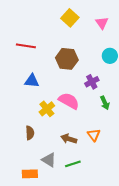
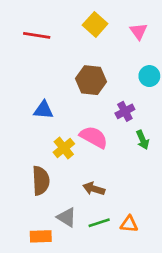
red line: (26, 46) -> (37, 35), moved
brown semicircle: (30, 133) -> (41, 181), size x1.5
orange triangle: (94, 135) -> (129, 224), moved, turned -48

